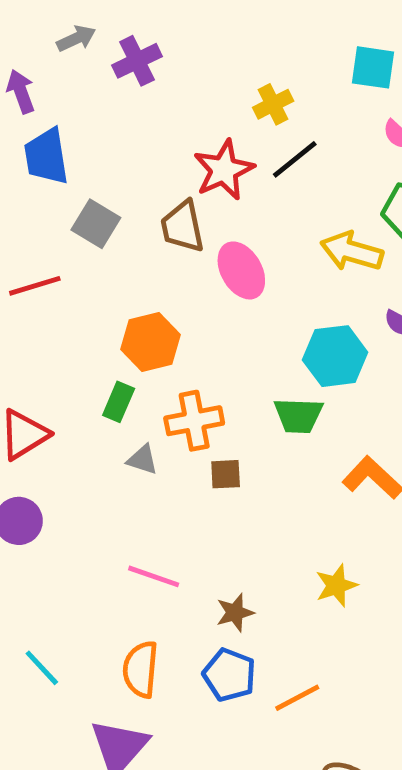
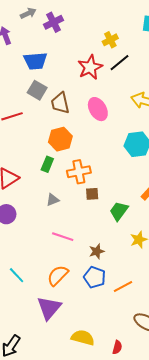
blue trapezoid: (46, 157) -> (35, 61), moved, turned -85
brown trapezoid: (183, 227) -> (60, 103), moved
green trapezoid: (298, 416) -> (119, 211), moved, turned 125
gray triangle: (142, 460) -> (53, 200), moved, turned -40
orange semicircle: (141, 669) -> (58, 275), turned 40

